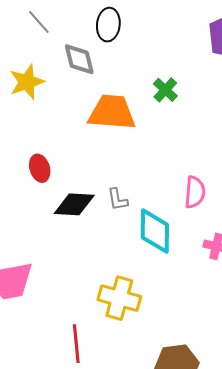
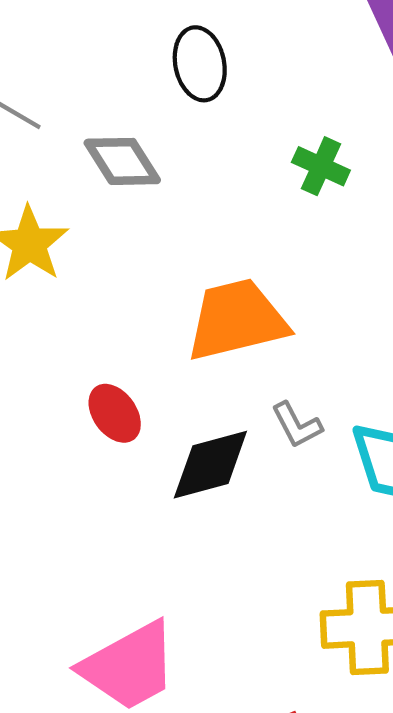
black ellipse: (108, 25) -> (200, 64), moved
orange trapezoid: (112, 112) -> (237, 320), moved

